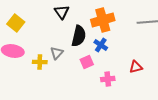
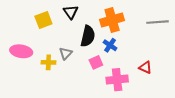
yellow square: (16, 23) -> (43, 20), moved, turned 30
red triangle: (136, 67) -> (145, 67), turned 40
pink cross: (108, 79) -> (117, 80), size x1.5

